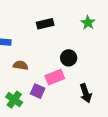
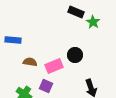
black rectangle: (45, 24) -> (76, 12), moved, turned 35
pink rectangle: (55, 77) -> (54, 66), moved

